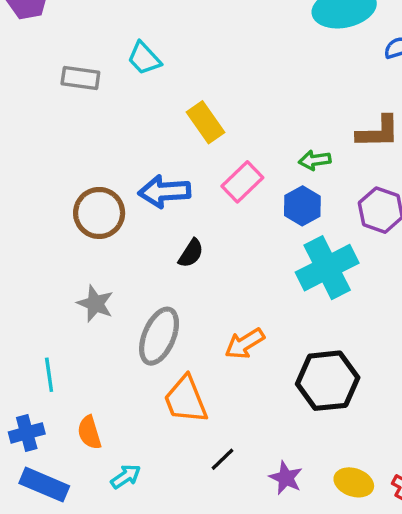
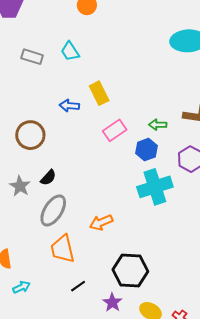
blue arrow: (164, 192) -> (69, 106), moved, size x0.7
black semicircle: (191, 253) -> (48, 178), moved
black hexagon: (328, 381) -> (130, 270), moved

